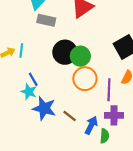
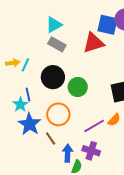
black circle: (65, 52) -> (53, 77), moved
orange circle: (85, 79) -> (58, 114), moved
purple line: (109, 90) -> (94, 126), turned 40
blue arrow: (91, 125) -> (68, 153), turned -42

